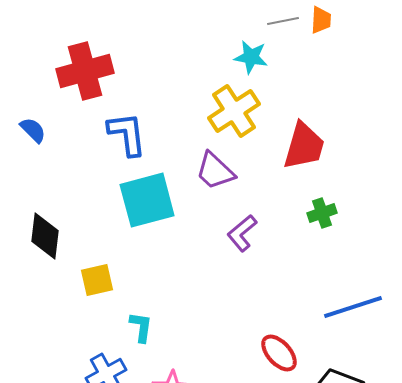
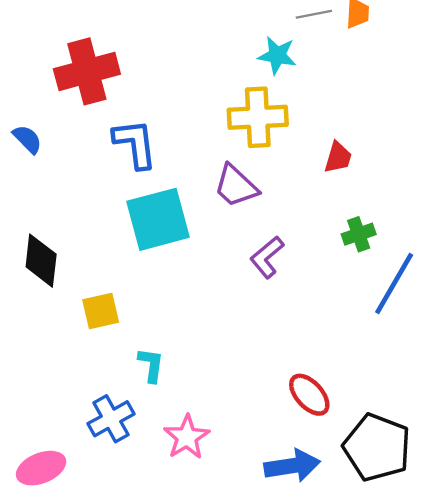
yellow cross: (234, 111) -> (258, 117), turned 30
red trapezoid: (304, 146) -> (338, 157), size x0.6
blue line: (353, 307) -> (394, 284), moved, turned -42

